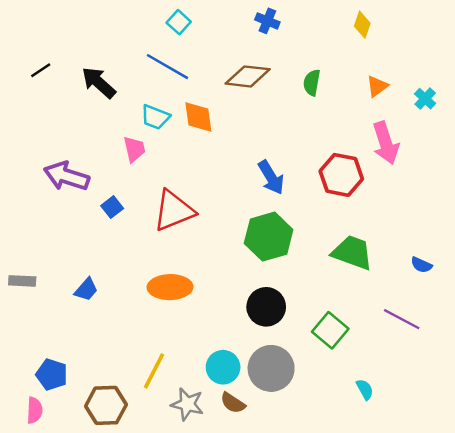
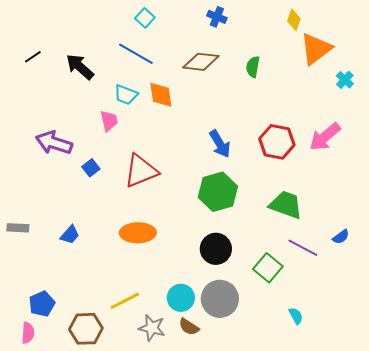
orange triangle: (377, 86) -> (316, 49), moved, size x1.8
pink arrow: (386, 143) -> (325, 137), moved, turned 68
blue semicircle: (421, 265) -> (341, 237), moved, turned -60
purple line: (402, 319) -> (303, 248), moved
yellow line: (154, 371) -> (125, 301), turned 36
blue pentagon: (52, 375) -> (42, 304), turned 30

